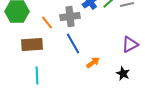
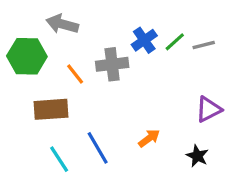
blue line: (73, 44) -> (98, 148), moved
cyan line: (37, 76) -> (59, 159), turned -30

